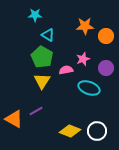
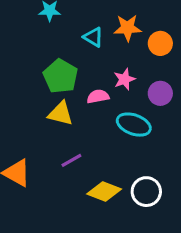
cyan triangle: (48, 35) -> (93, 37), moved
yellow triangle: (42, 81) -> (61, 114), turned -48
purple line: (36, 111) -> (71, 160), moved

